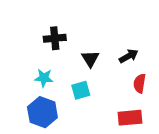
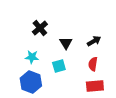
black cross: (55, 38) -> (40, 28), turned -35
red semicircle: (140, 83) -> (93, 64), moved

